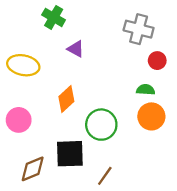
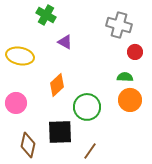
brown diamond: (33, 169) -> (28, 145), turned -55

